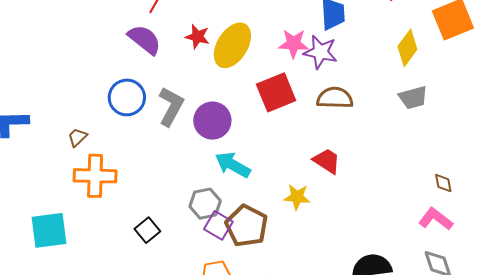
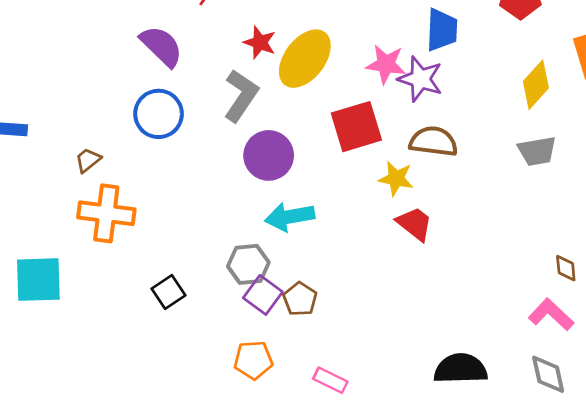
purple semicircle: (144, 40) -> (161, 46), moved
gray L-shape: (171, 106) -> (241, 96), moved
cyan arrow: (233, 165) -> (290, 217), turned -45
yellow star: (297, 197) -> (396, 178), moved
brown pentagon: (246, 226) -> (300, 299), size x0.6

